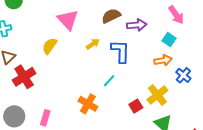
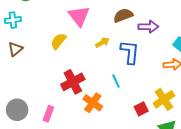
red cross: (24, 77) -> (73, 82), moved
cyan line: (109, 81) -> (116, 81), turned -72

